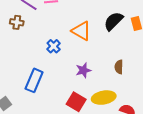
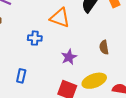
blue cross: (54, 46) -> (35, 38), turned -32
blue rectangle: (34, 80) -> (21, 76), size x0.6

